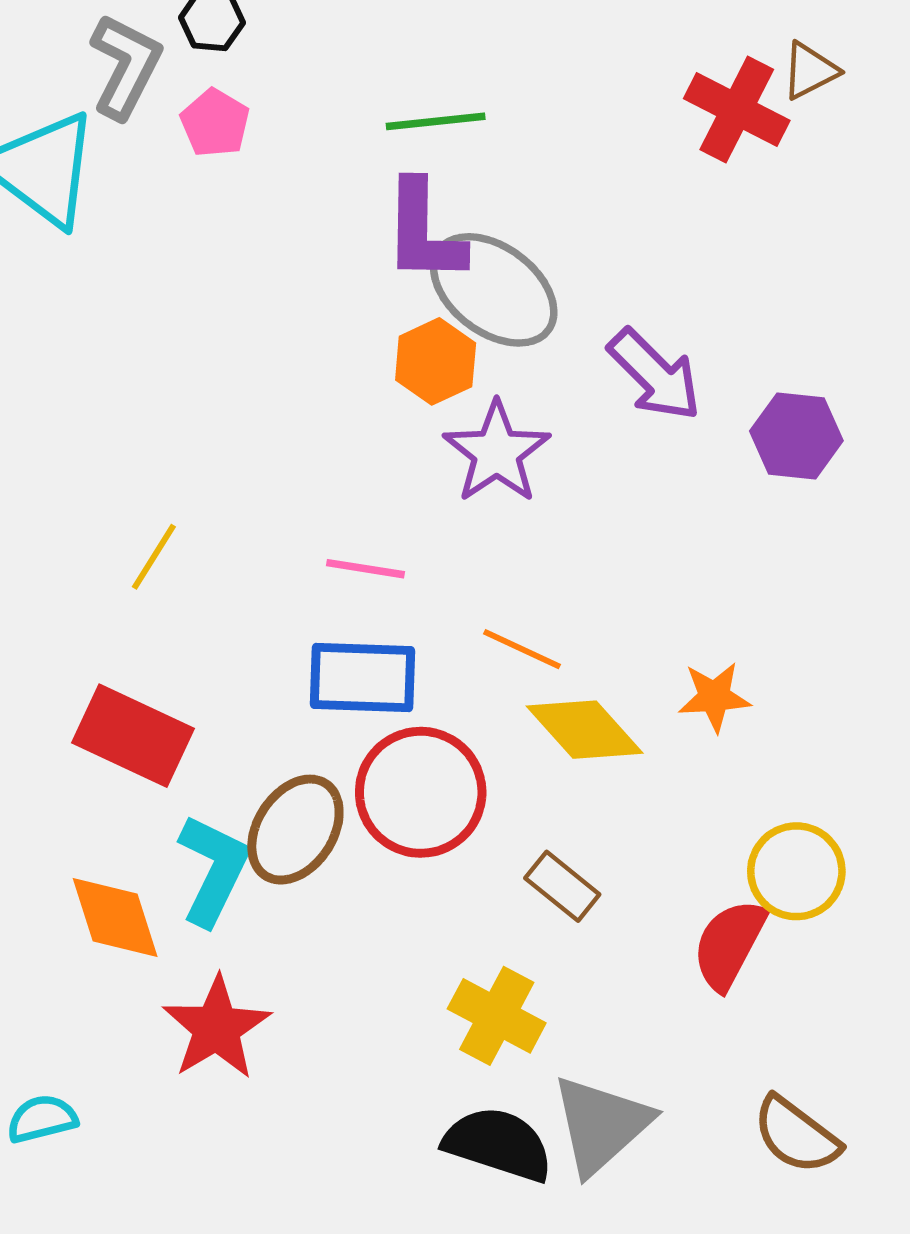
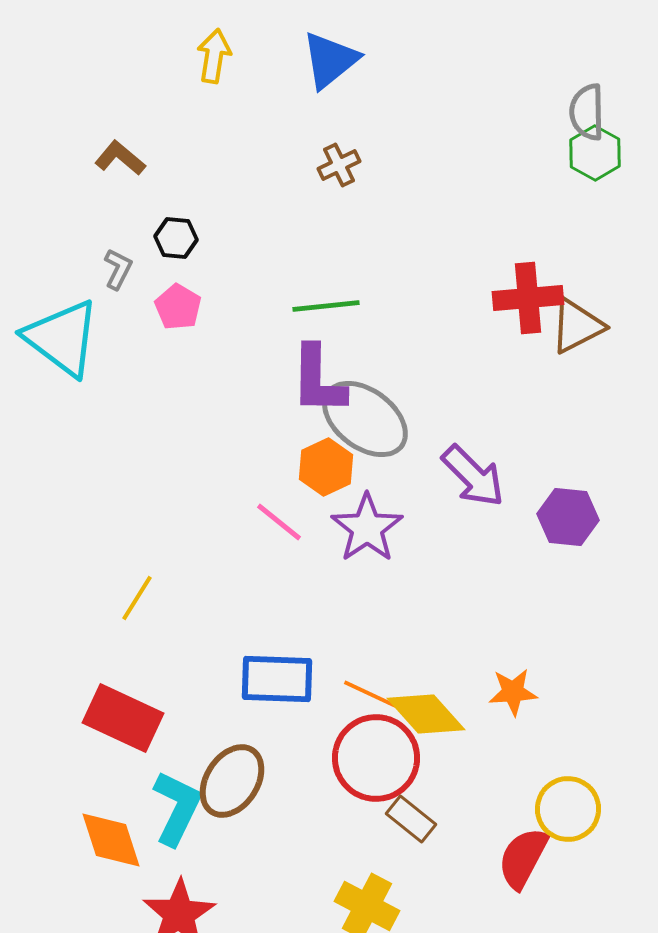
gray L-shape: (126, 66) -> (118, 269), size x0.6
brown triangle: (810, 71) -> (577, 326), moved, size x1.4
red cross: (737, 109) -> (528, 298), turned -32
pink line: (366, 569) -> (279, 522), moved, turned 30
orange line: (522, 649) -> (370, 694), moved
red circle: (421, 792) -> (376, 758), moved

